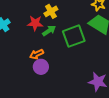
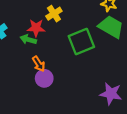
green arrow: (49, 31) -> (28, 39), moved, turned -128
orange arrow: (36, 54) -> (39, 64), turned -96

